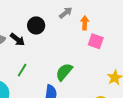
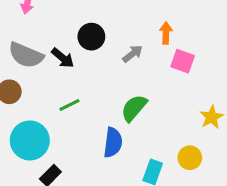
gray arrow: (66, 13) -> (133, 54), moved
green line: (22, 70) -> (69, 105), turned 32

